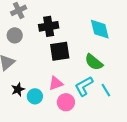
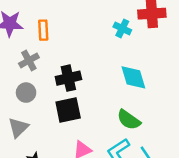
black square: (60, 51) -> (68, 110), moved

